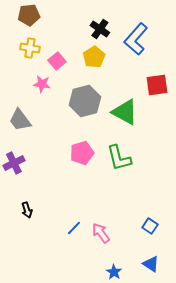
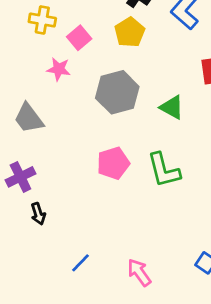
green triangle: (125, 112) -> (172, 107), size x0.7
black arrow: (27, 210) -> (38, 214), moved
blue line: (74, 228) -> (81, 263), moved

